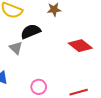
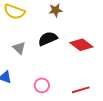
black semicircle: (31, 31) -> (48, 39), moved

